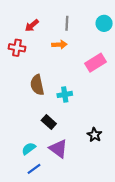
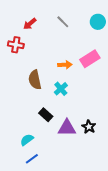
gray line: (67, 23) -> (63, 22), turned -48
orange arrow: (59, 45) -> (65, 65), moved
cyan cross: (65, 94) -> (61, 89), turned -32
purple triangle: (58, 149) -> (67, 128), moved, turned -36

